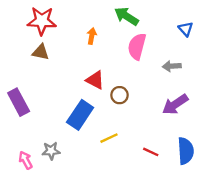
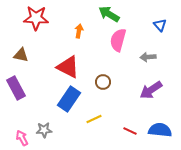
brown triangle: (41, 52) -> (21, 55), moved
red triangle: (95, 80) -> (68, 67), moved, size x1.4
blue semicircle: (186, 151) -> (160, 130), turned -80

